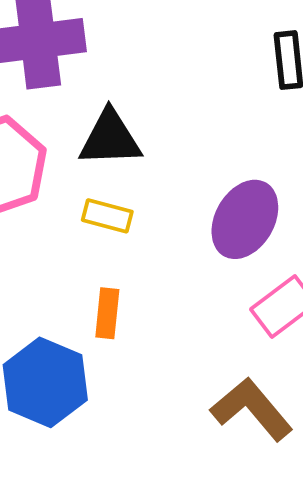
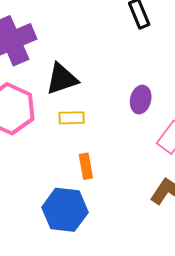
purple ellipse: (245, 219) -> (141, 100), size x0.7

